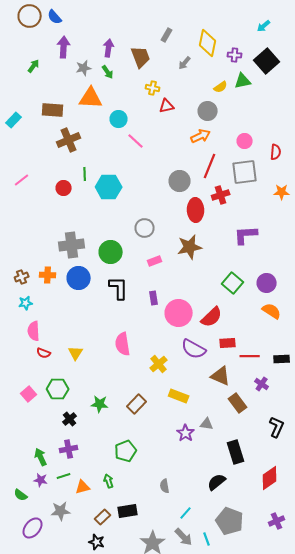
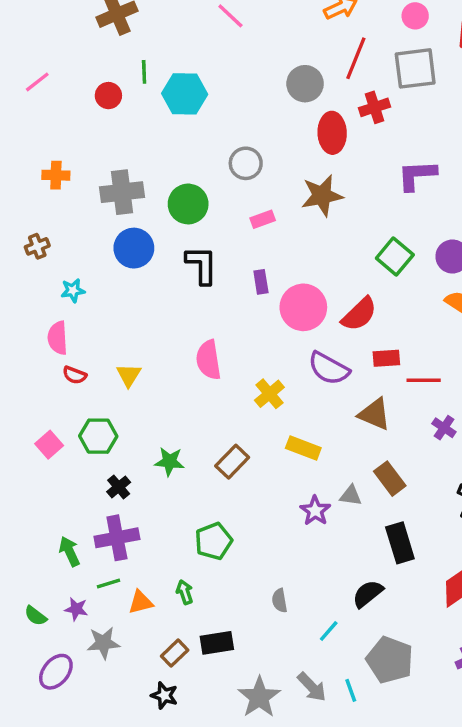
orange cross: (48, 275) -> (56, 175), moved
cyan star: (26, 303) -> (73, 290), moved
brown rectangle: (238, 403) -> (390, 479), moved
purple cross: (69, 449) -> (117, 538), size x1.4
purple star: (41, 480) -> (76, 609), moved
cyan line: (186, 513) -> (329, 631), moved

